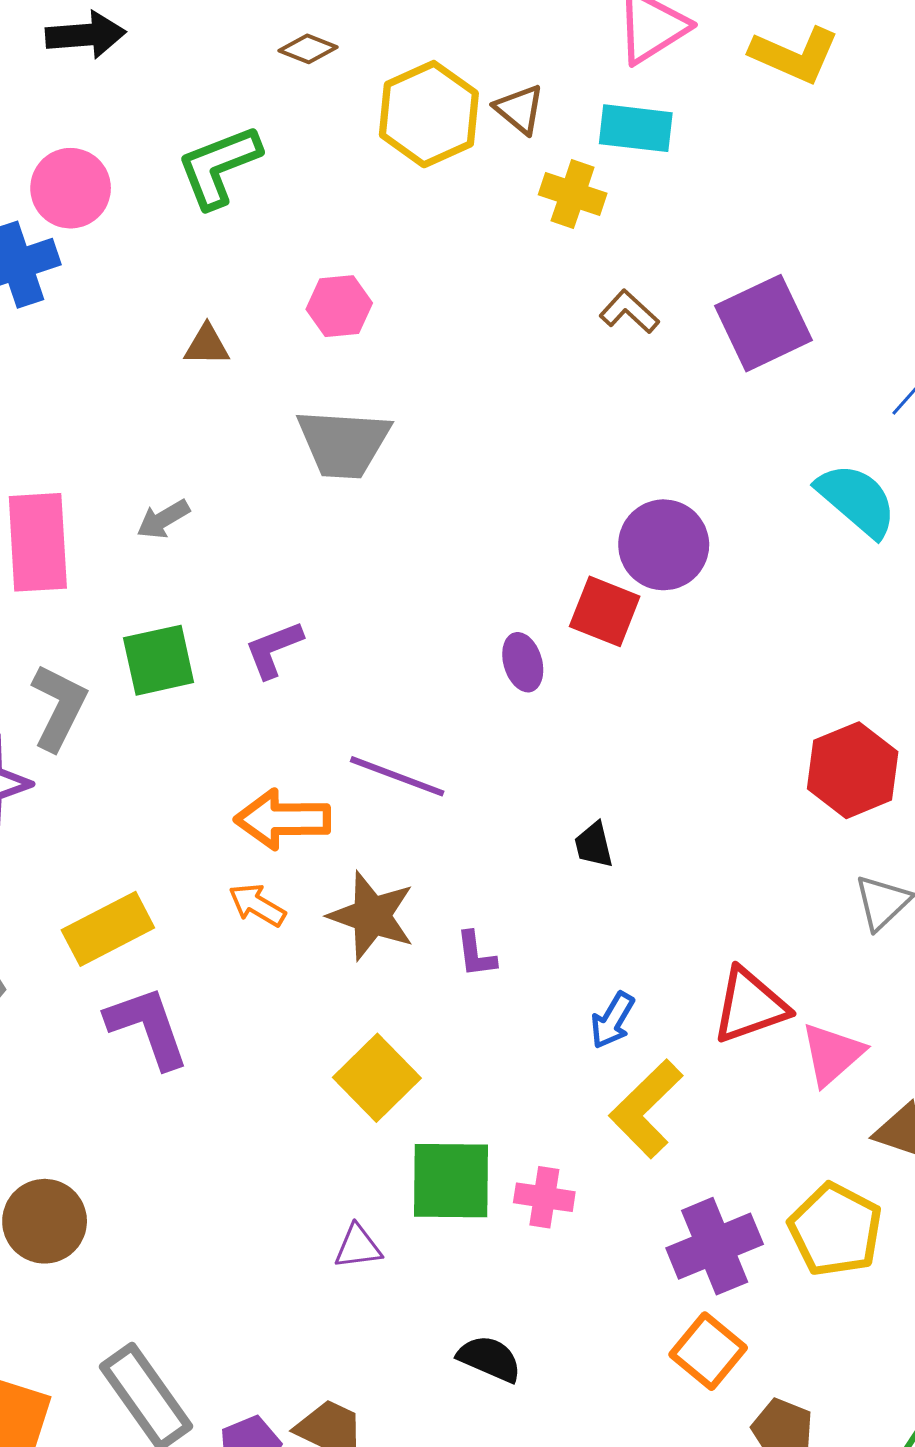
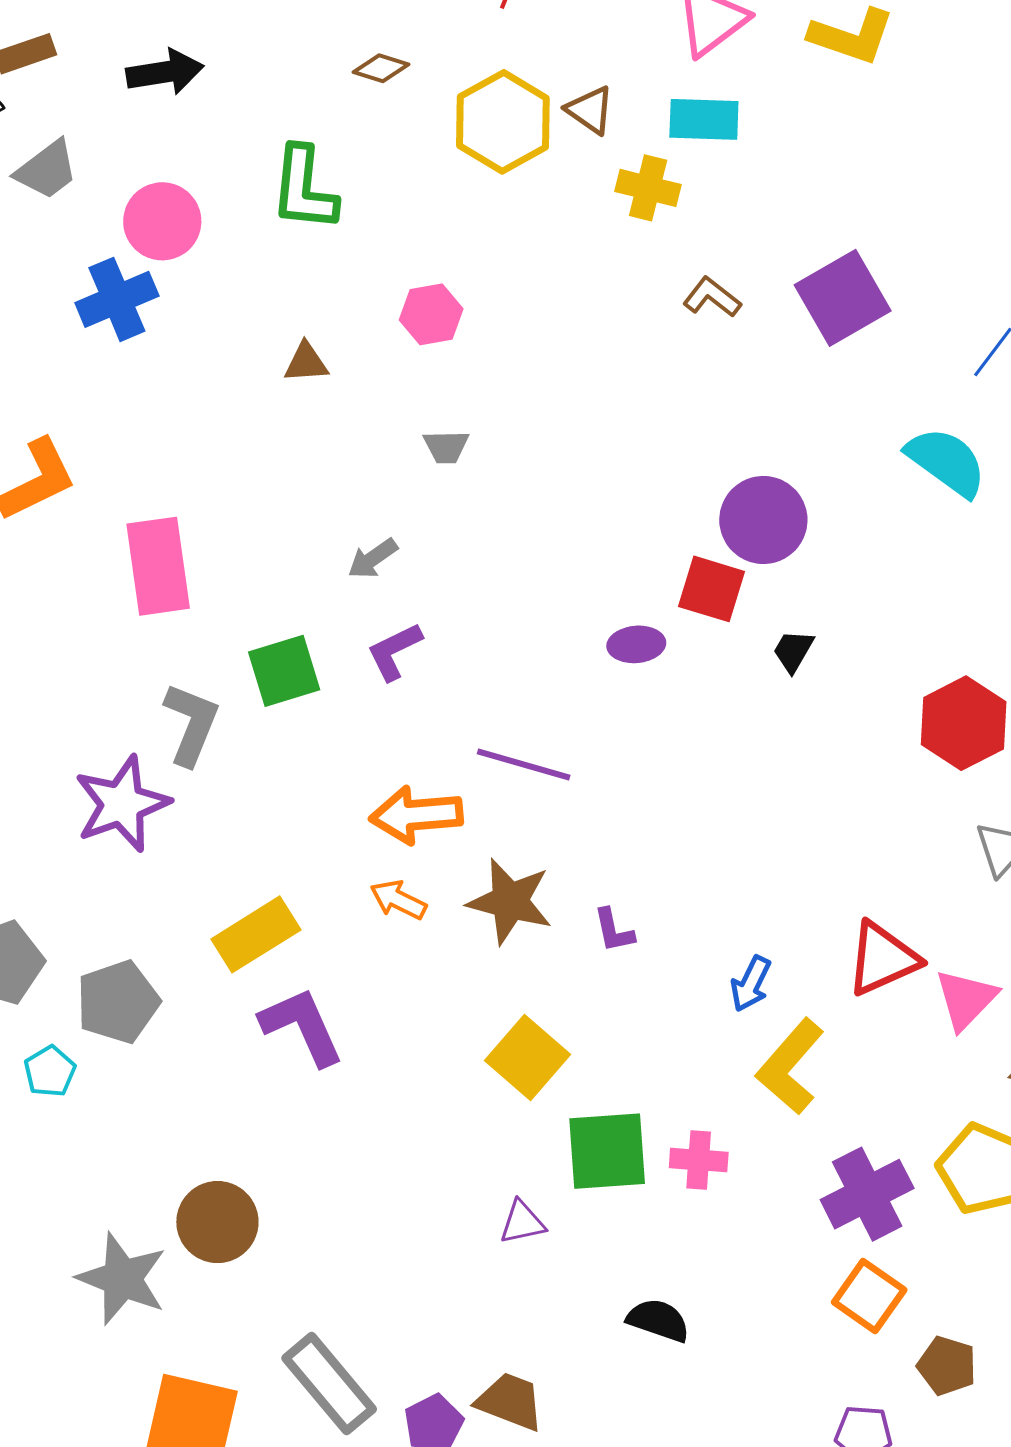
green L-shape: (219, 166) -> (304, 189), turned -58
gray trapezoid: (344, 443) -> (446, 447), size x0.5
gray arrow: (163, 519) -> (373, 559), moved
purple ellipse: (523, 662) -> (636, 644), turned -74
black trapezoid: (594, 845) -> (793, 651), moved, turned 48

